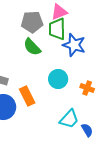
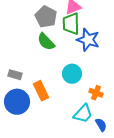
gray pentagon: (32, 22) -> (46, 17), turned 30
orange cross: (87, 88) -> (96, 93), moved

